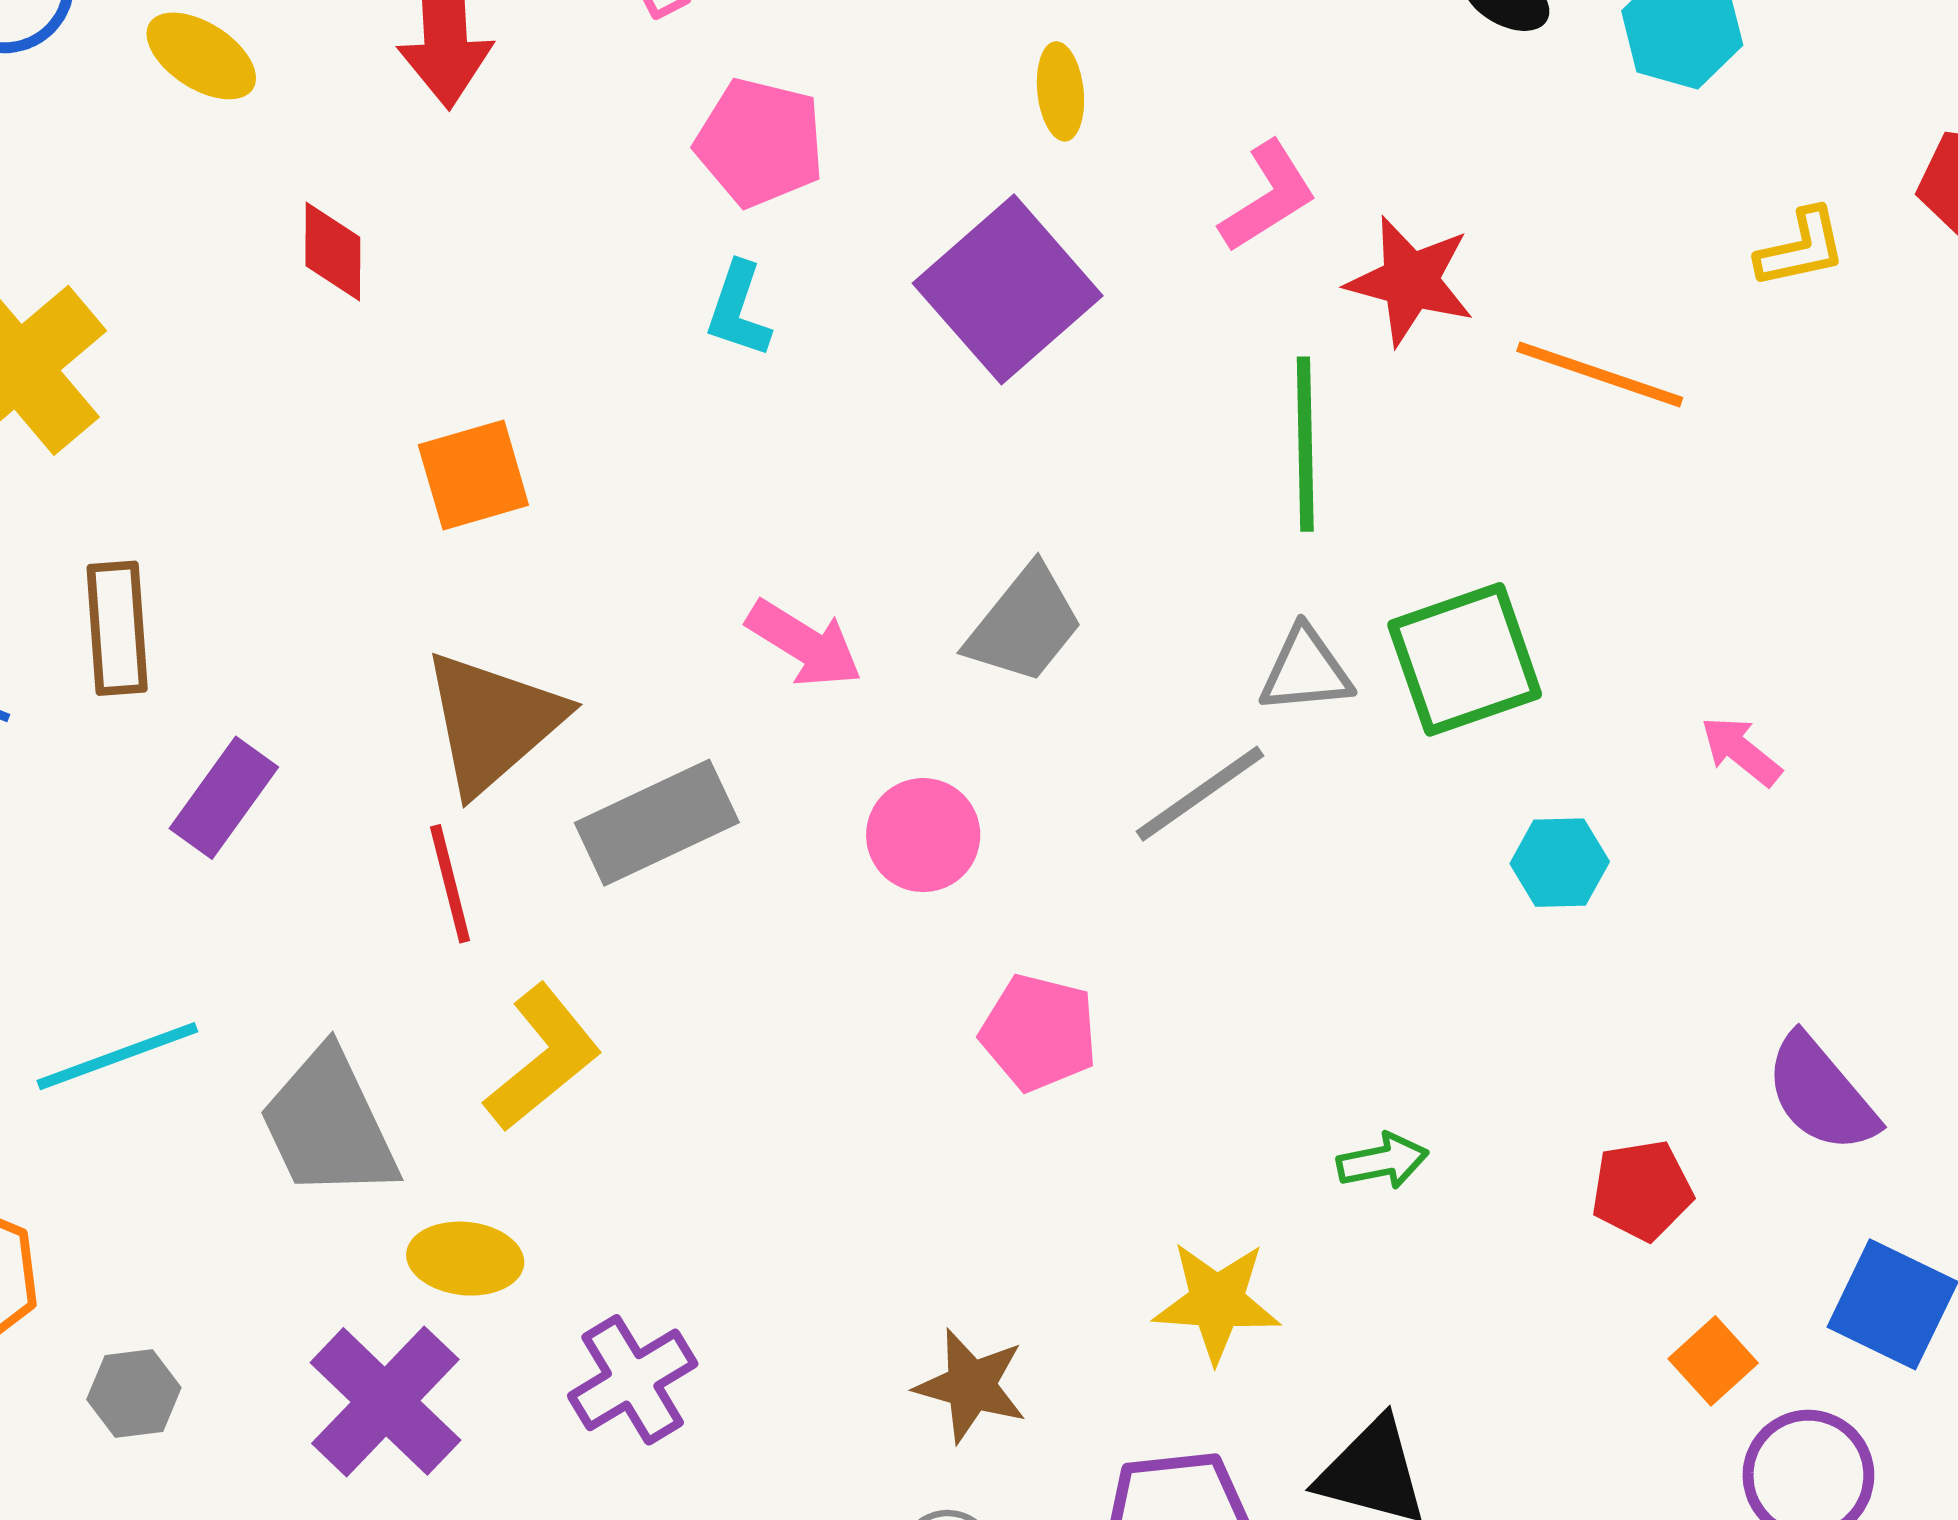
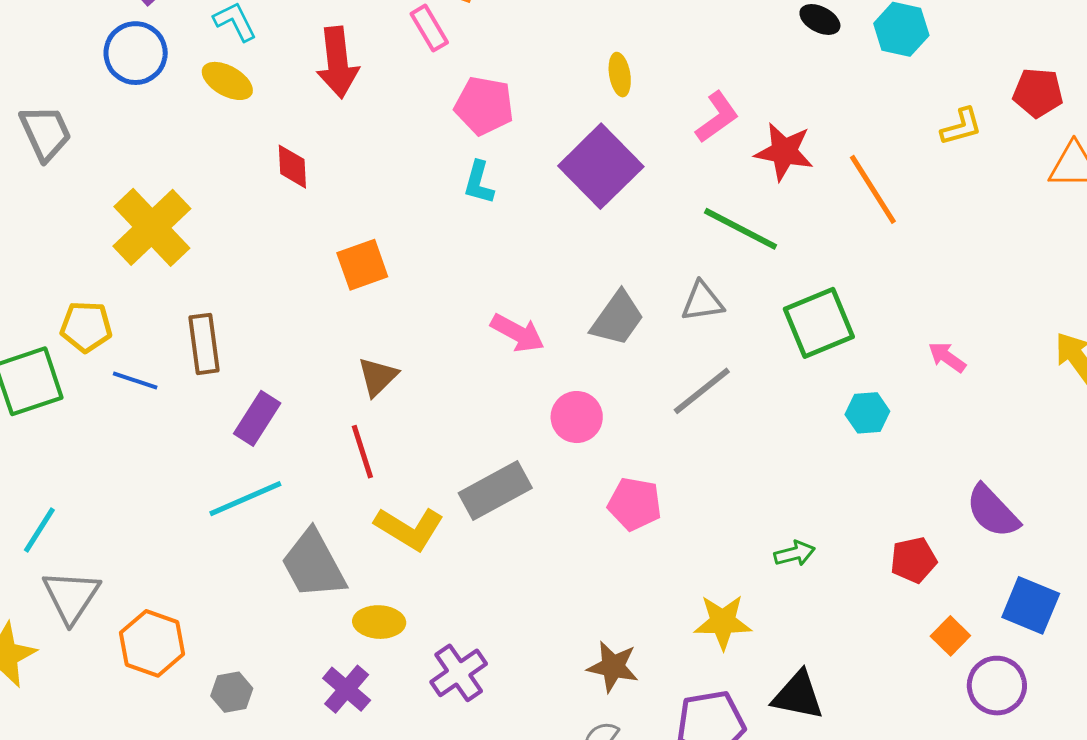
orange line: (1600, 374) -> (873, 189), turned 42
green line: (1305, 444) -> (740, 229), turned -58
gray triangle: (1306, 670) -> (702, 302), moved
brown triangle: (493, 722) -> (378, 377), size x0.6
gray rectangle: (657, 823) -> (495, 491), moved
cyan line: (117, 1056) -> (245, 499), moved
yellow L-shape: (543, 1058) -> (409, 528), turned 74
purple cross: (385, 1401) -> (347, 689), size x0.7

